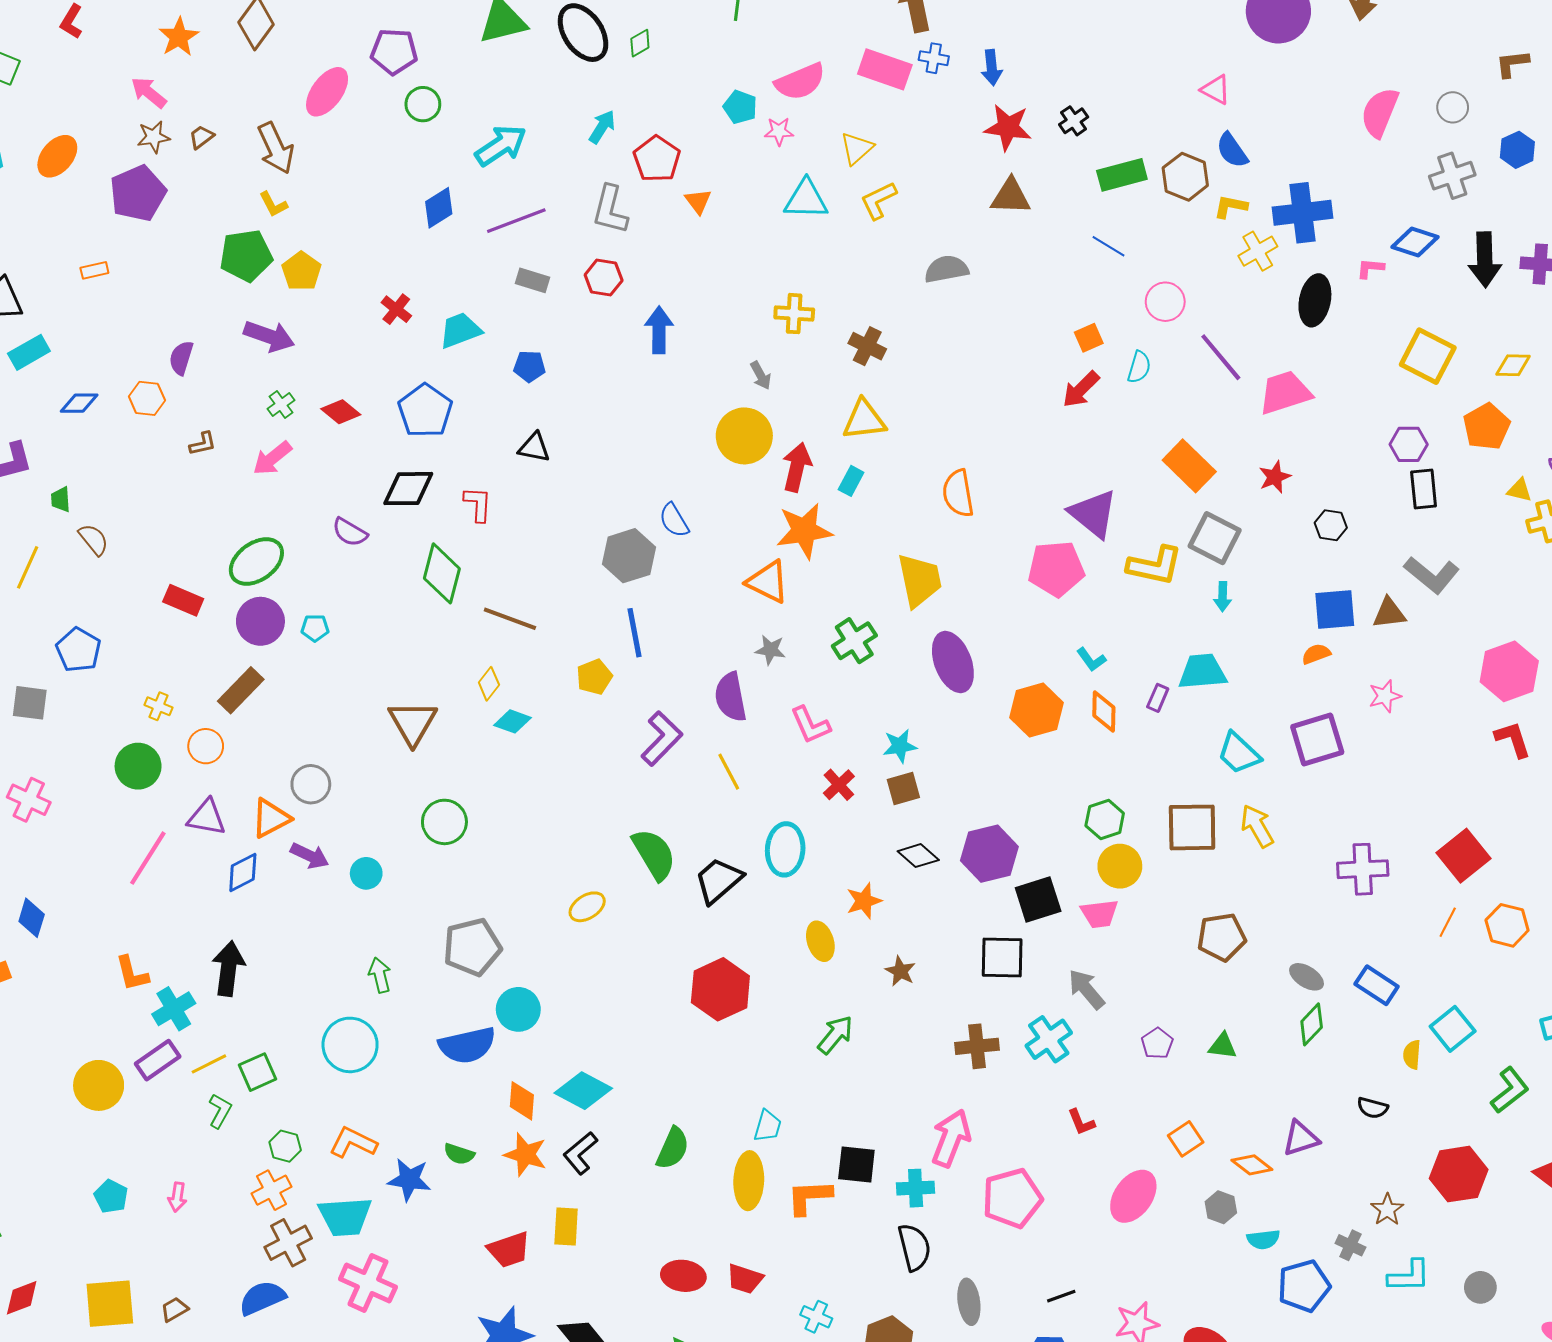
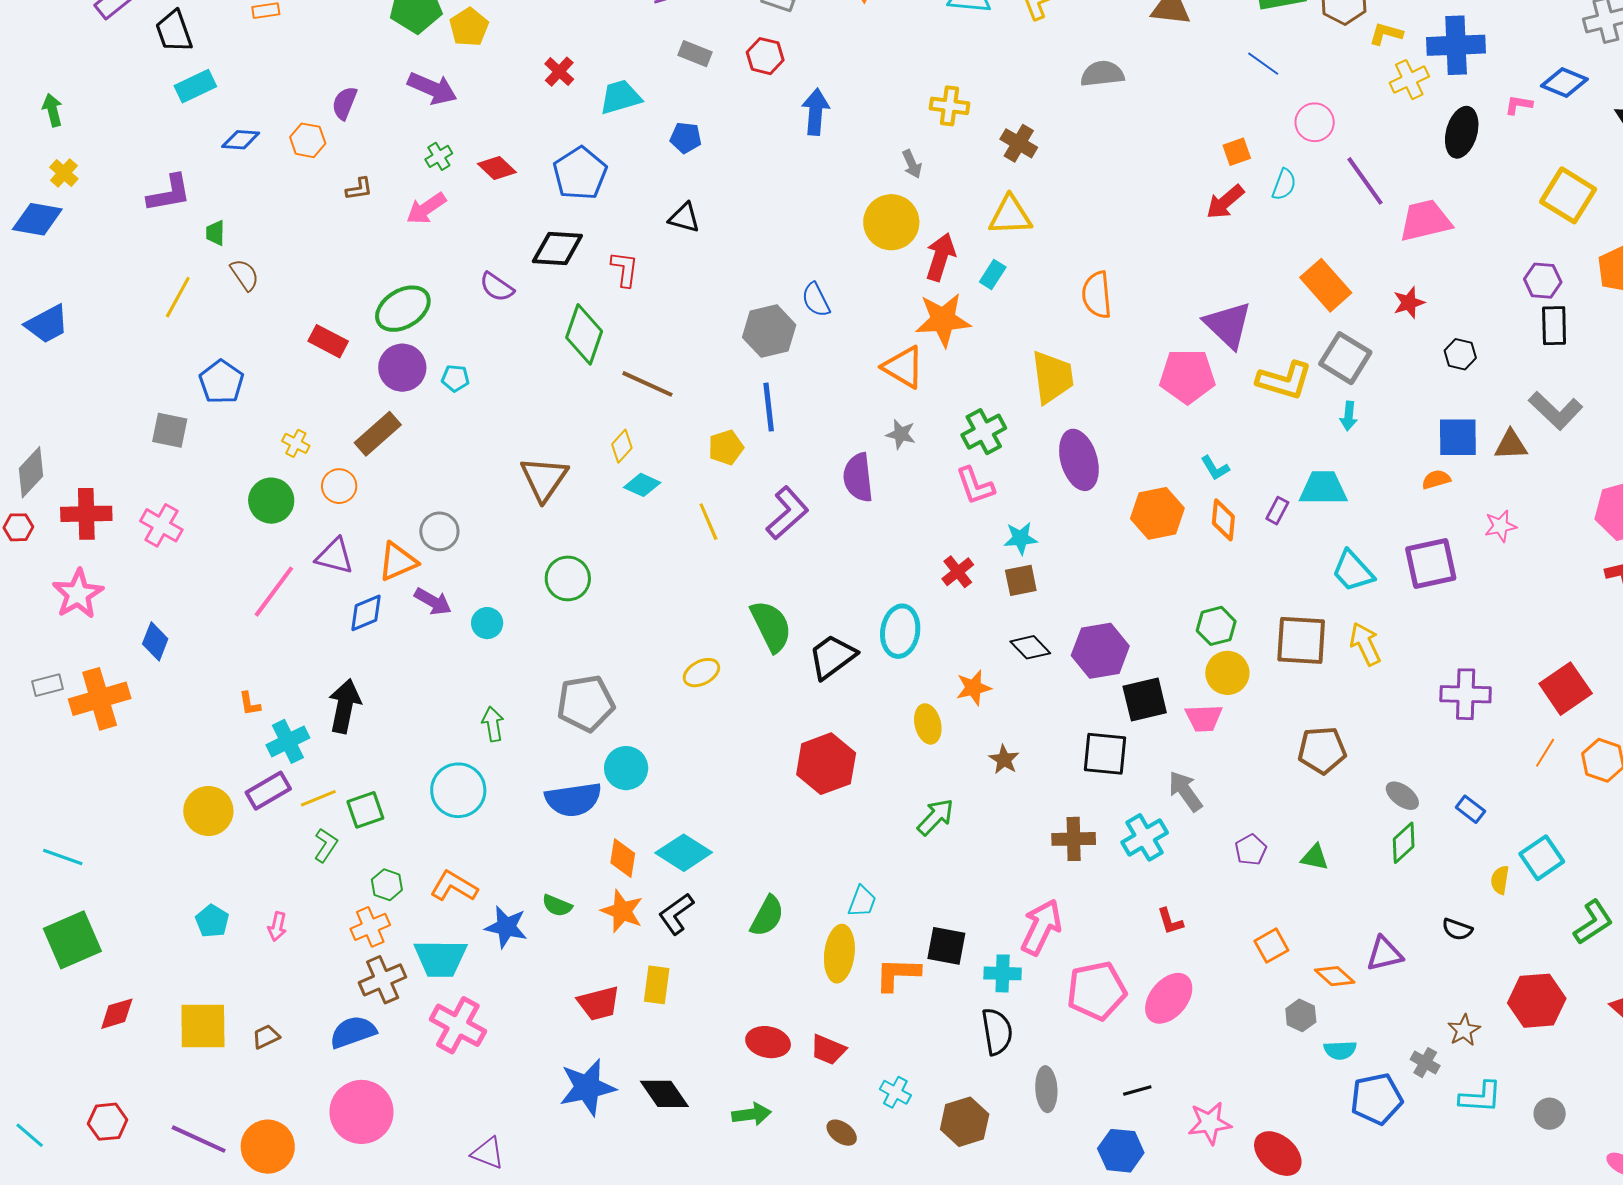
pink L-shape: (810, 725) -> (975, 486), moved
yellow line: (729, 772) -> (708, 522), moved
orange L-shape: (132, 974) -> (250, 704), size x0.7
blue rectangle: (1377, 985) -> (1470, 809), size x0.7
pink ellipse: (1133, 1196) -> (1169, 998), moved

